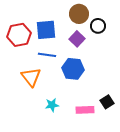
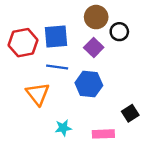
black square: (107, 102) -> (130, 113), moved

